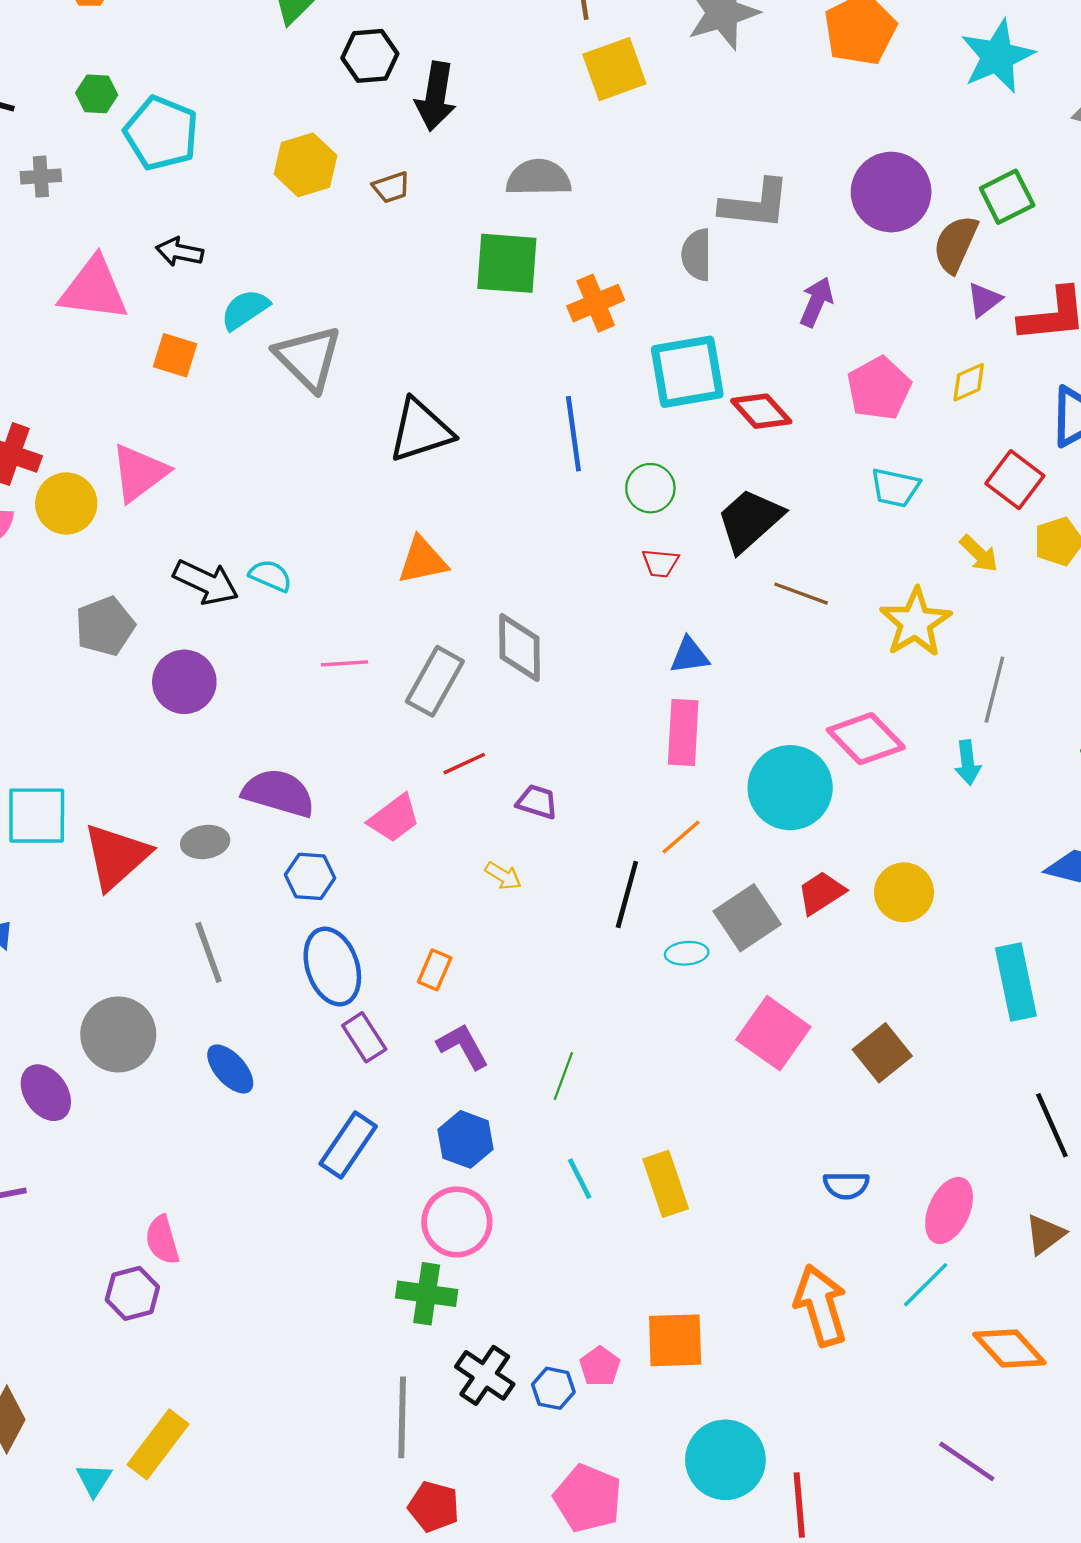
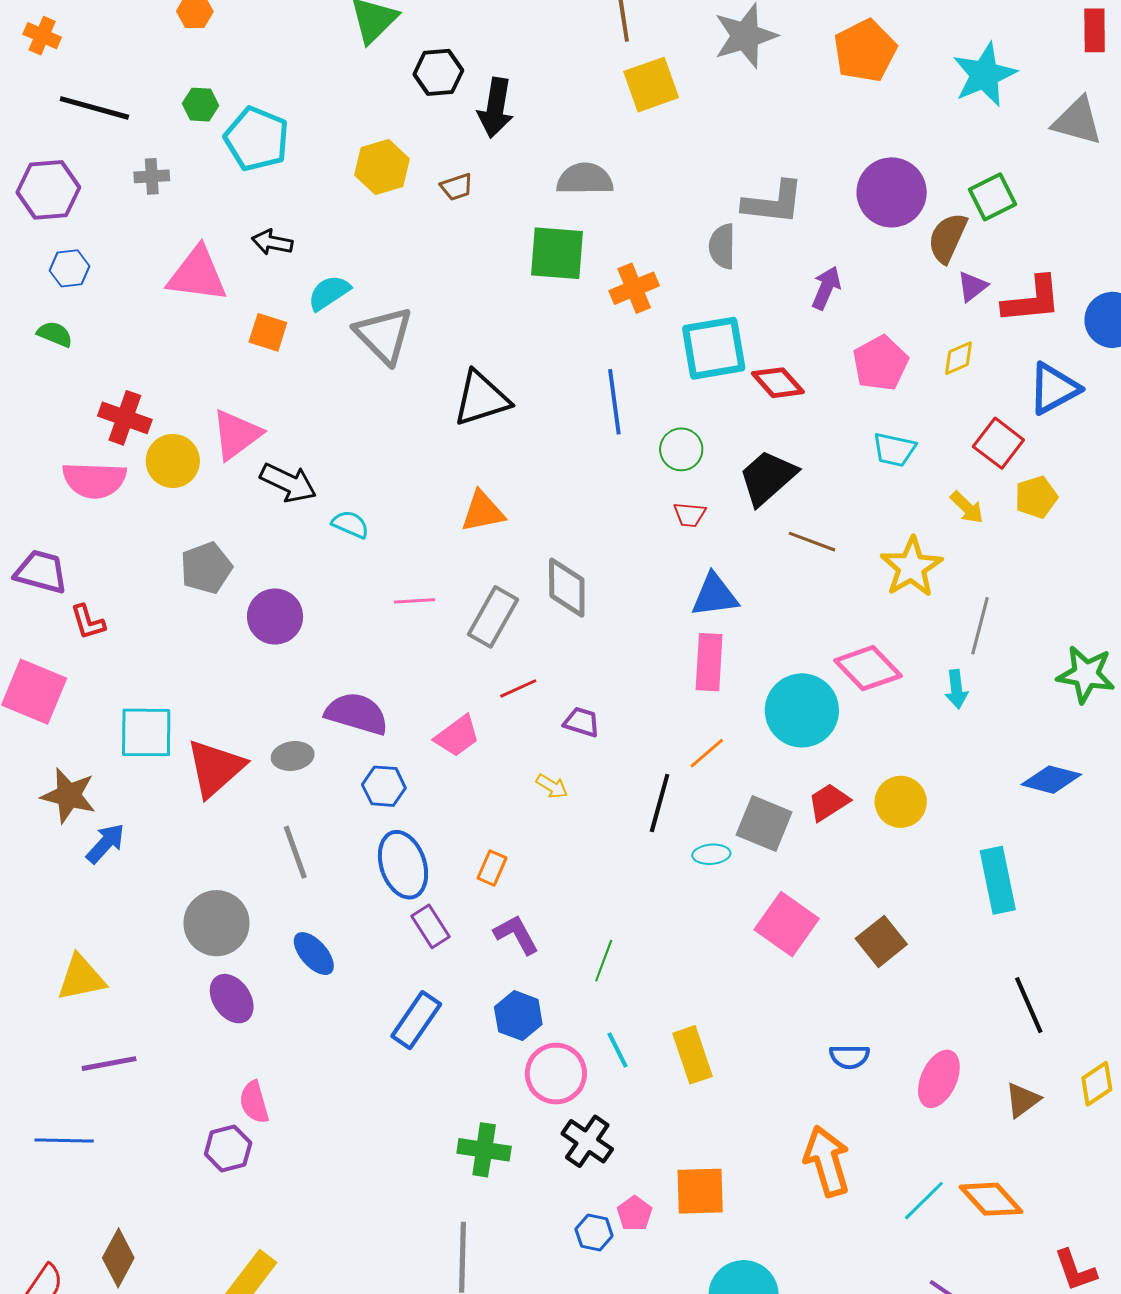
black arrow: (206, 582) -> (288, 483), moved
blue triangle: (689, 656) -> (715, 595), size x1.4
gray square: (747, 918) -> (764, 824), turned -34
purple ellipse: (46, 1093) -> (232, 999), moved
pink circle: (457, 1222) -> (556, 1074), moved
cyan line: (926, 1285) -> (924, 1201), moved
black cross: (485, 1375) -> (587, 1141), moved

